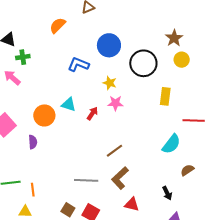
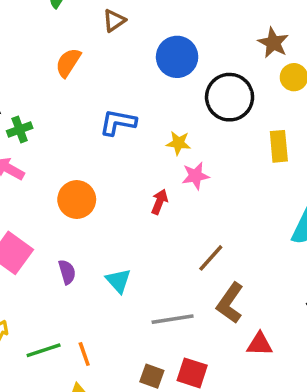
blue circle: (109, 45) -> (177, 57), moved
cyan triangle: (69, 104) -> (118, 281), moved, turned 42
orange circle: (44, 115) -> (77, 200), moved

